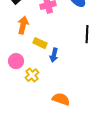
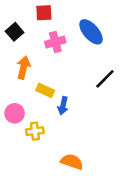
black line: (87, 34) -> (105, 79), turned 42
yellow cross: (32, 75) -> (35, 131), turned 32

